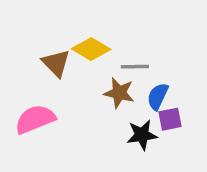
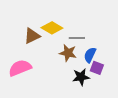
brown triangle: (56, 63) -> (32, 36), turned 48
purple square: (170, 119) -> (97, 68), turned 32

